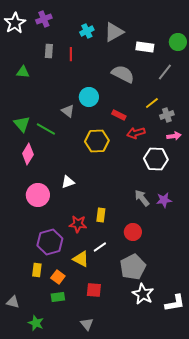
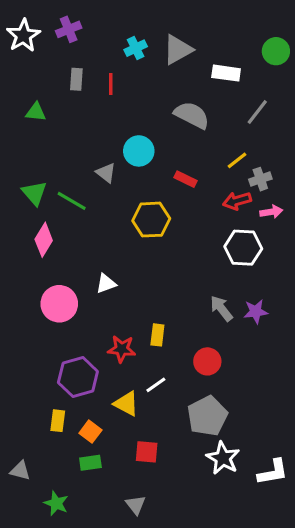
green circle: (178, 42) -> (276, 51), moved
red arrow: (136, 133) -> (237, 201), moved

